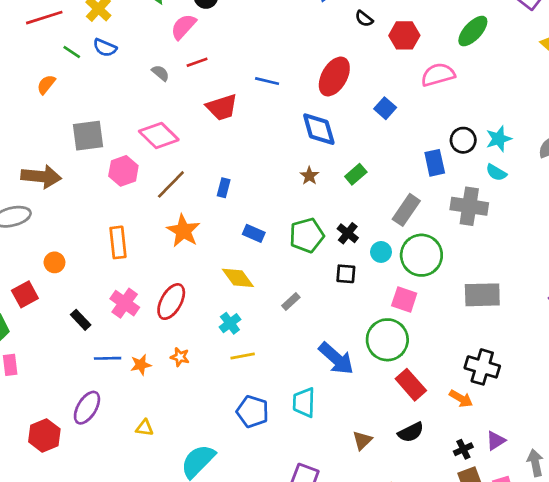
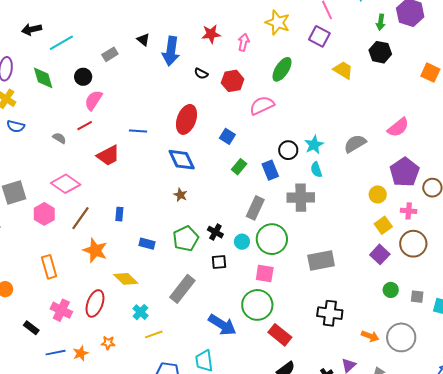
pink semicircle: (183, 27) -> (93, 100), moved
cyan semicircle: (496, 173) -> (316, 170), turned 49
green rectangle: (356, 174) -> (239, 167), moved
yellow diamond: (238, 278) -> (126, 279), moved
gray rectangle: (291, 302) -> (182, 289), size x2.0
orange arrow: (461, 399) -> (370, 336), moved

